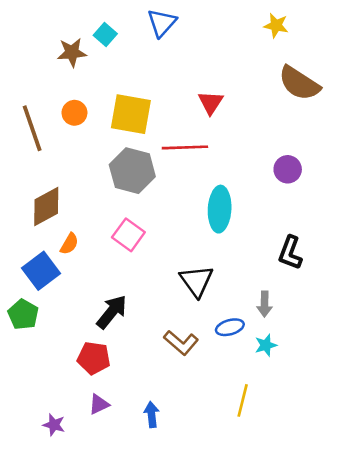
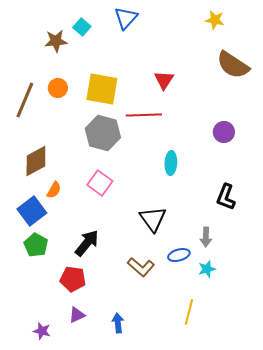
brown line: (32, 128) -> (25, 100), turned 42
cyan ellipse: (220, 209) -> (171, 163), size x0.7
green pentagon: (23, 314) -> (36, 245), moved

